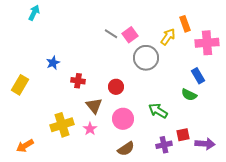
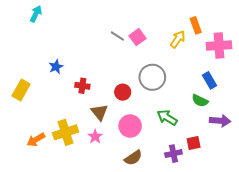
gray circle: (146, 58) -> (152, 77), moved
purple arrow: (205, 144) -> (220, 121), moved
orange arrow: (25, 146) -> (36, 140), moved

